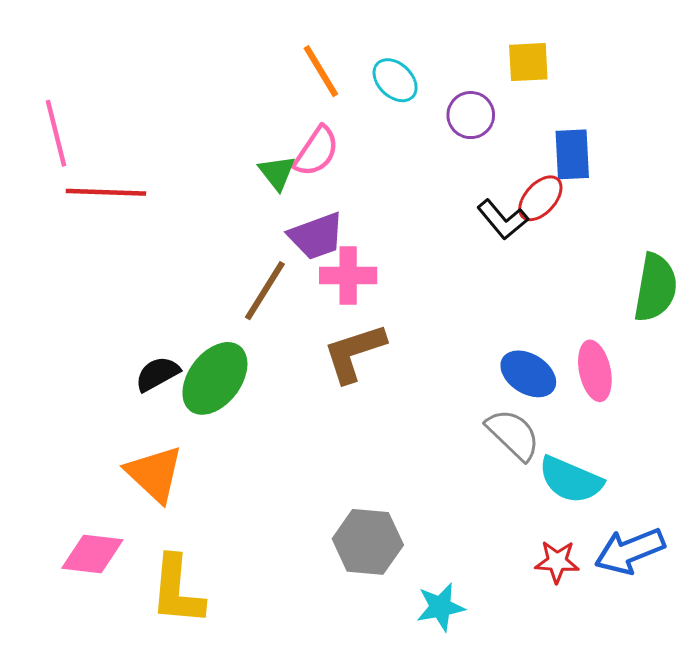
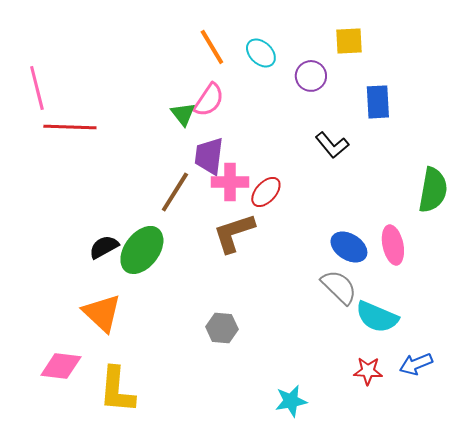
red ellipse: (540, 198) -> (266, 192), moved
purple trapezoid: (316, 236) -> (209, 156), turned 117
gray hexagon: (368, 542) -> (222, 328), moved, size x0.7
blue arrow: (630, 551) -> (416, 364), size x0.7

